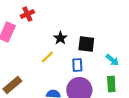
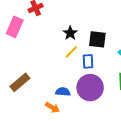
yellow line: (47, 57) -> (71, 52), moved

